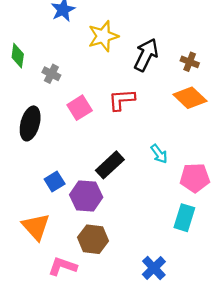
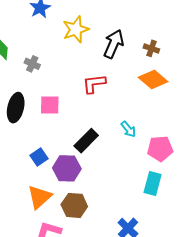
pink square: (80, 108) -> (50, 105), moved, turned 35
orange triangle: (36, 227) -> (39, 197), moved, turned 32

